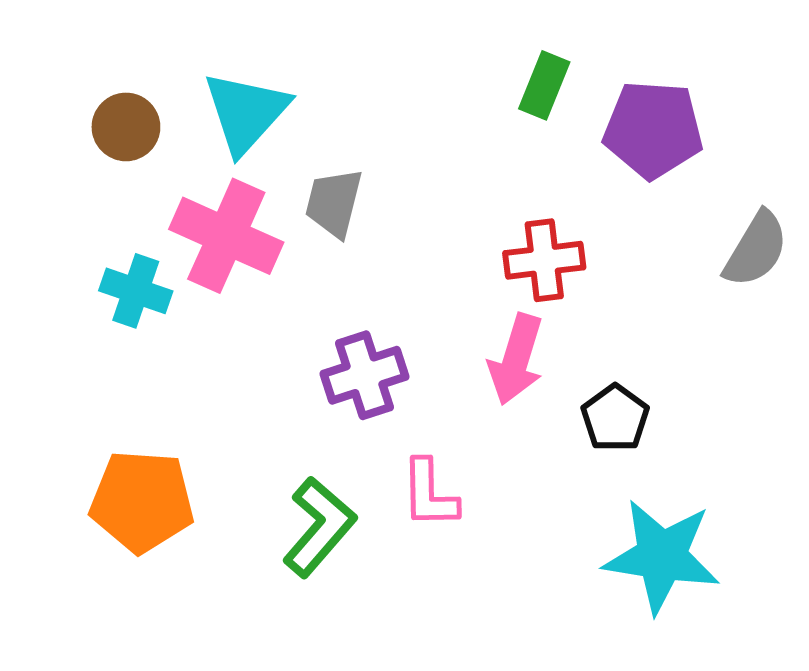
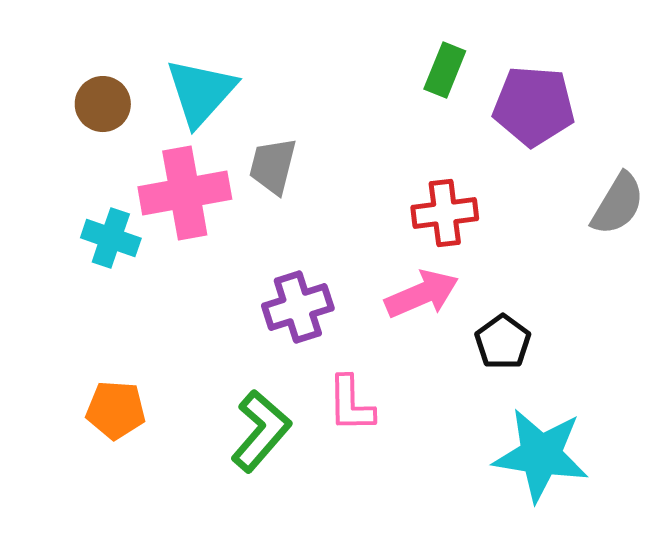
pink cross: (226, 236) -> (185, 193), turned -34
pink arrow: (516, 359) -> (422, 294), turned -130
orange pentagon: (142, 501) -> (116, 410), size x0.7

